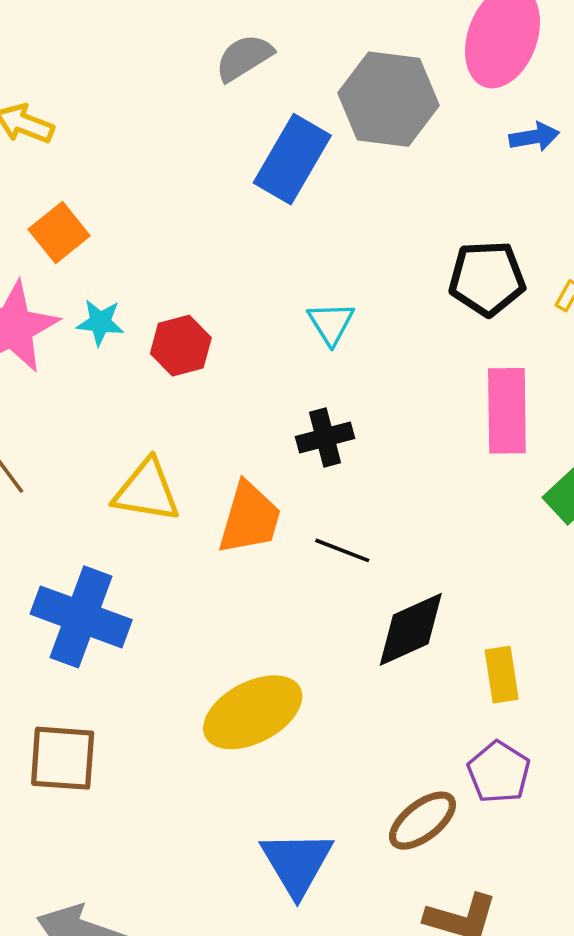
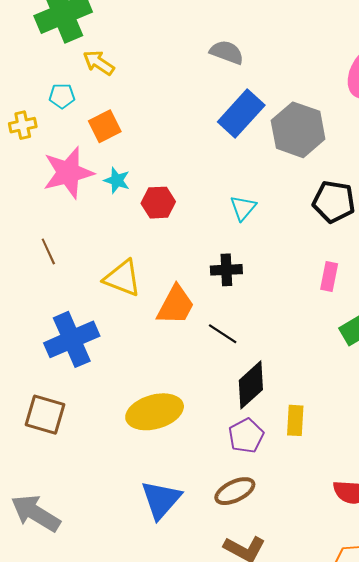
gray semicircle: (244, 58) -> (227, 52), turned 40
gray hexagon: (389, 99) -> (298, 130), moved
pink rectangle: (507, 411) -> (329, 277), size x0.6
blue cross: (81, 617) -> (72, 339), turned 34
black diamond: (411, 629) -> (251, 385), turned -30
purple pentagon: (499, 772) -> (246, 436), moved

